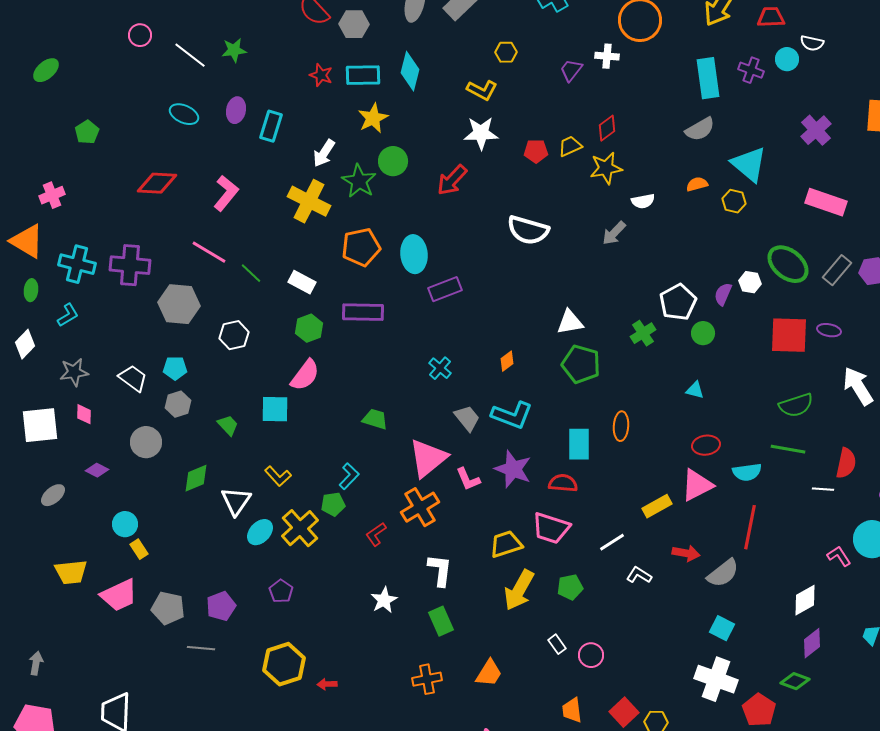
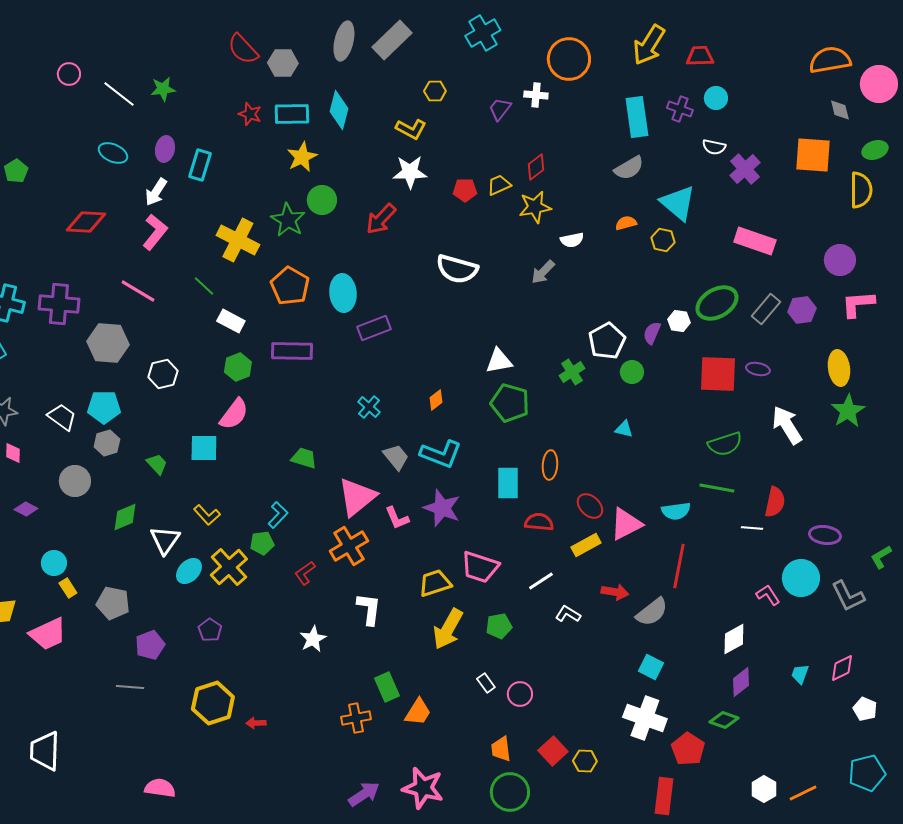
white semicircle: (812, 43) -> (714, 147), moved
white arrow: (324, 153) -> (156, 192), moved
orange pentagon: (361, 247) -> (290, 286), turned -30
green ellipse: (788, 264) -> (717, 303), turned -69
green line: (251, 273) -> (204, 286), moved
cyan pentagon: (175, 368) -> (104, 407), size x1.4
red ellipse: (706, 445) -> (590, 506), moved, turned 52
red semicircle: (563, 483) -> (539, 522), moved
gray pentagon: (168, 608) -> (113, 603), moved
green rectangle: (441, 621) -> (387, 687), moved

